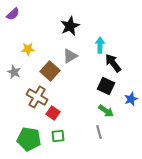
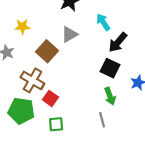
cyan arrow: (100, 45) -> (103, 22), turned -35
black arrow: (113, 63) -> (118, 42), turned -102
green arrow: (106, 111) -> (110, 96), turned 35
green pentagon: (29, 139) -> (21, 111), moved

